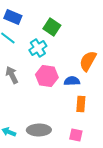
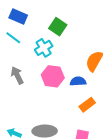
orange rectangle: (81, 104) -> (87, 105), turned 49

